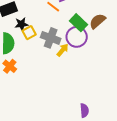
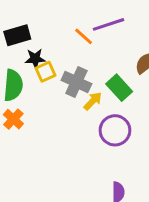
green rectangle: (79, 23) -> (119, 88), moved
purple circle: (77, 37) -> (115, 130), moved

